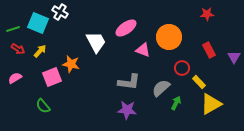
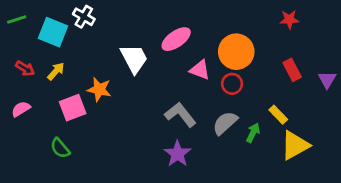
green line: (13, 29) -> (17, 19), moved
red circle: (182, 68) -> (232, 84), moved
gray L-shape: (129, 82) -> (180, 115), turned -135
green arrow: (176, 103) -> (253, 133), moved
purple star: (127, 110) -> (177, 154), turned 30

